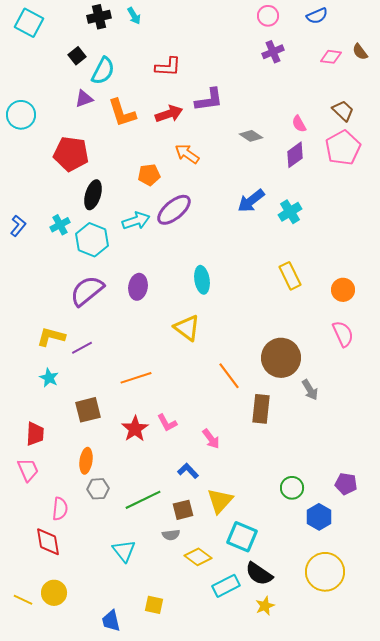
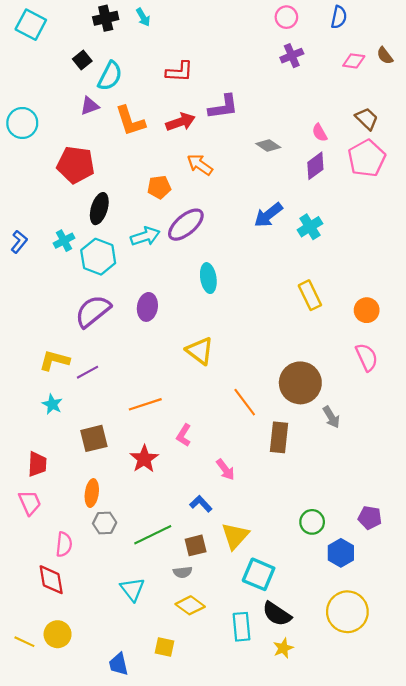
blue semicircle: (317, 16) -> (339, 17), turned -55
cyan ellipse: (202, 280) -> (208, 278), moved
pink L-shape: (167, 423) -> (184, 435), moved, turned 60
yellow diamond: (198, 557) -> (190, 605), moved
cyan rectangle: (226, 586) -> (242, 627), turned -68

